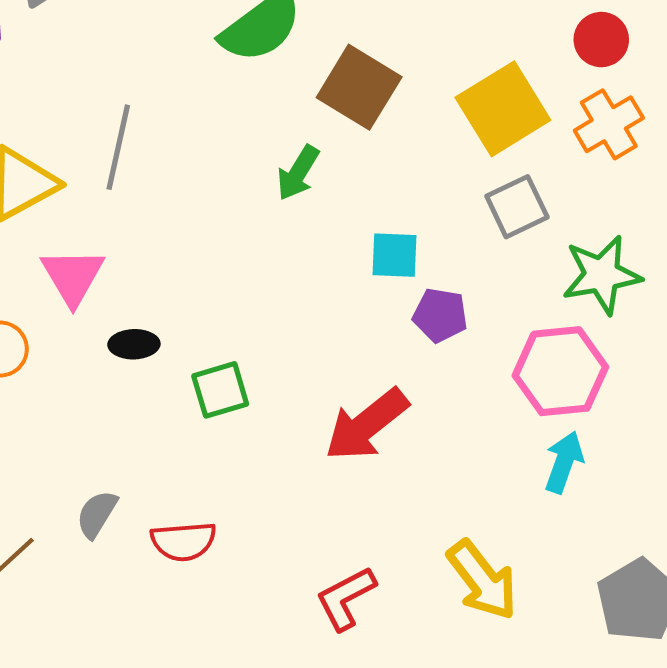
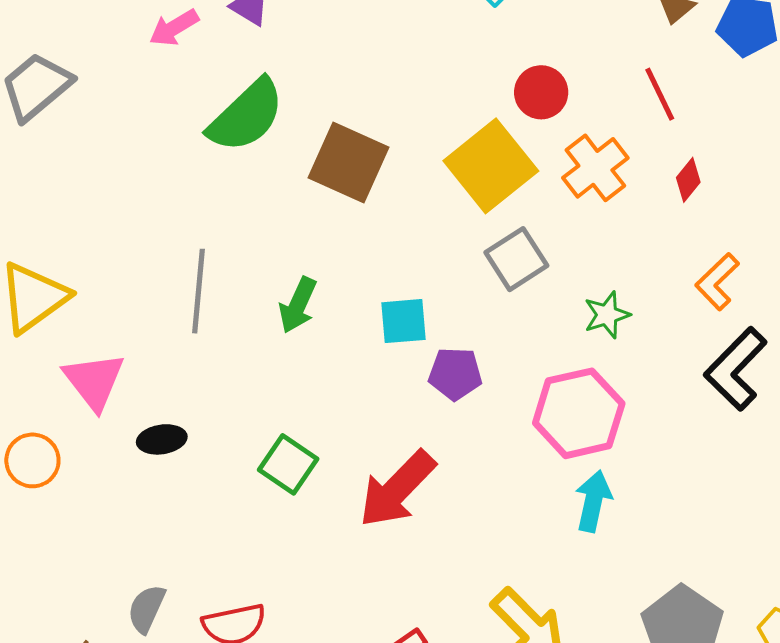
red circle: (601, 40) -> (541, 92), moved
gray line: (118, 147) -> (198, 291), moved
green arrow: (298, 173) -> (298, 305), moved
green star: (602, 275) -> (607, 315), size x0.6
green square: (220, 390) -> (288, 464), moved, turned -32

